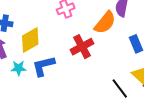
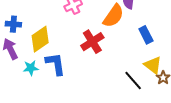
blue L-shape: (44, 66) -> (55, 64), turned 100

